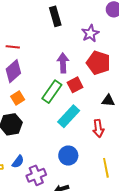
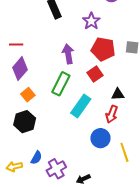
red square: (75, 85) -> (95, 74), moved
black triangle: (108, 100) -> (118, 94), moved
red arrow: (98, 128) -> (112, 114), turned 36
blue circle: (68, 156) -> (100, 138), moved

